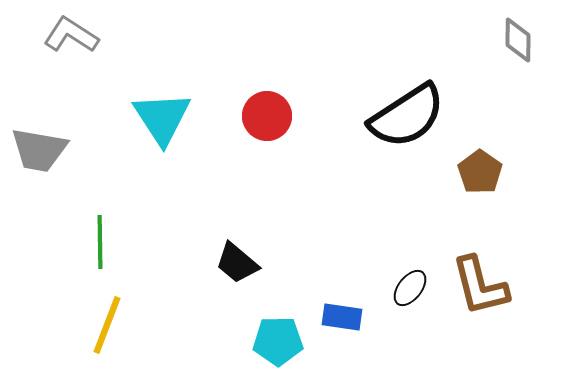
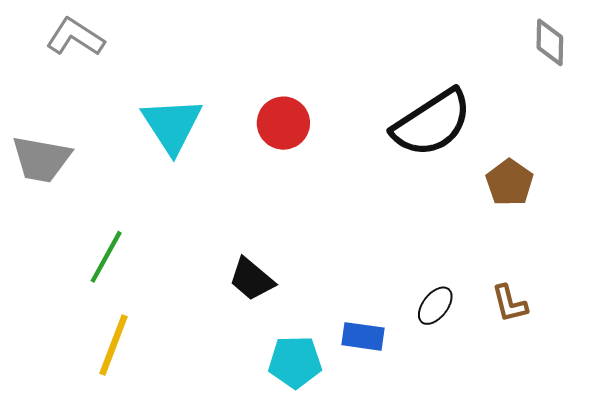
green line: (100, 242) -> (106, 257), turned 30
brown L-shape: (480, 286) -> (510, 304), size x0.6

